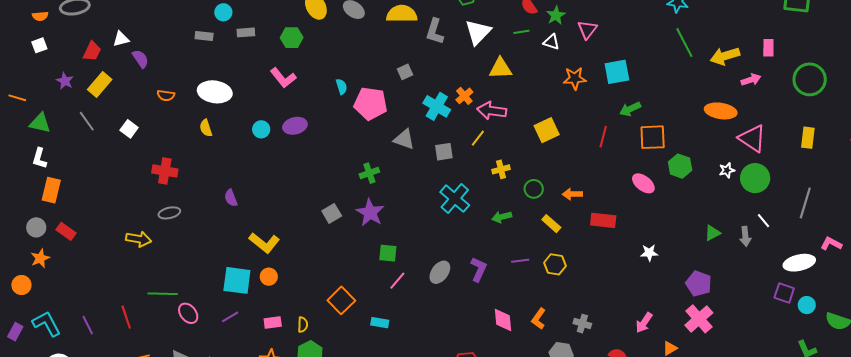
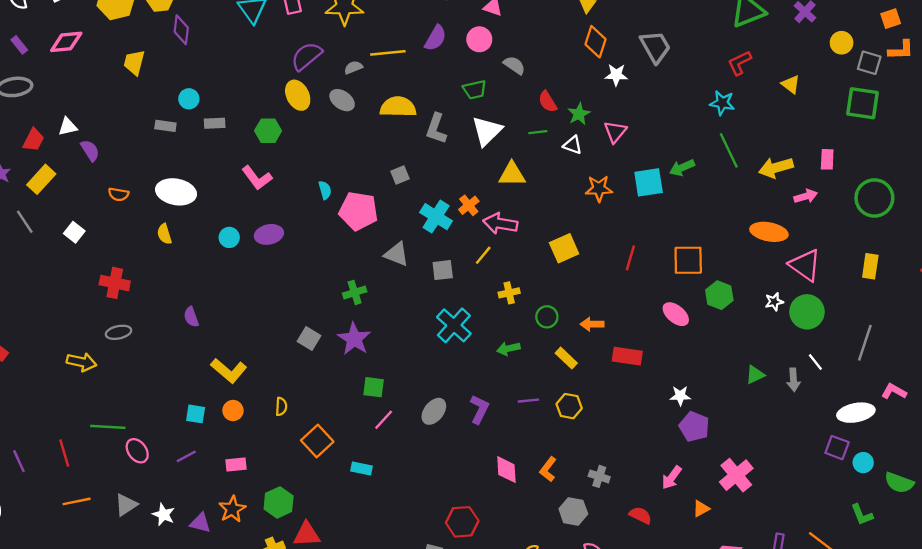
green arrow: (630, 109) -> (682, 168), moved
gray square: (332, 213) -> (309, 339), turned -30
cyan square: (237, 280) -> (196, 414), size x0.6
purple pentagon: (699, 284) -> (694, 427), moved
yellow semicircle: (303, 325) -> (281, 407), moved

